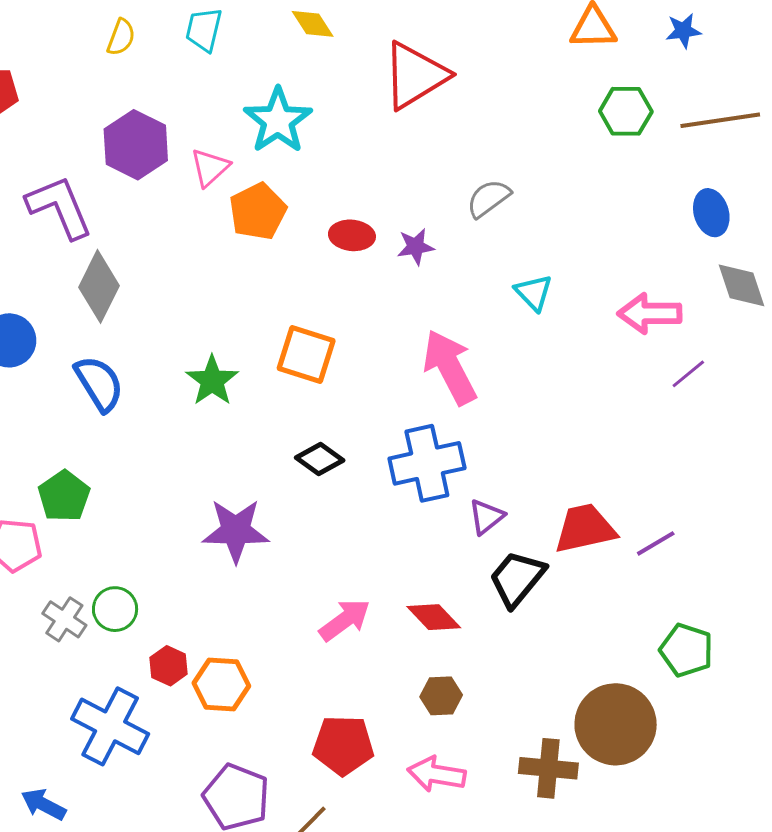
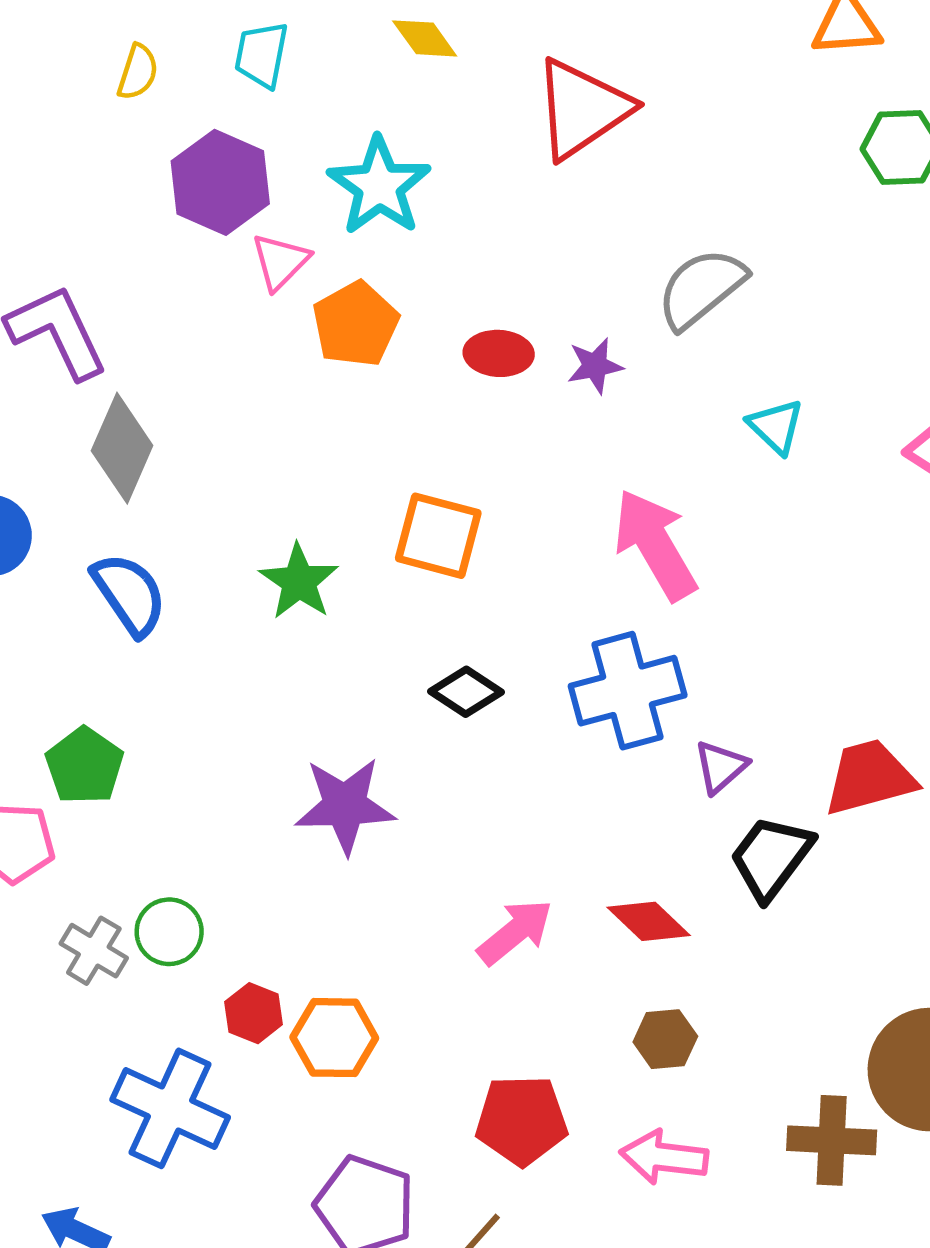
purple hexagon: (136, 145) -> (220, 182), moved
gray semicircle: (488, 198) -> (701, 288), size x1.4

